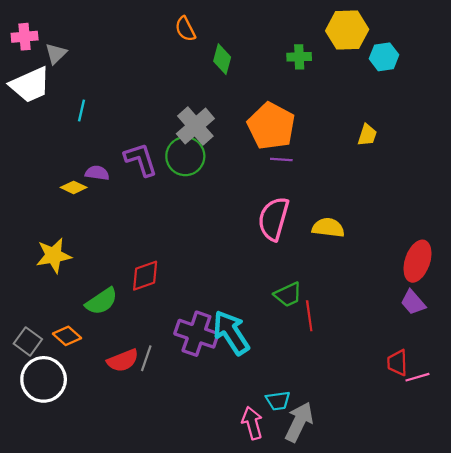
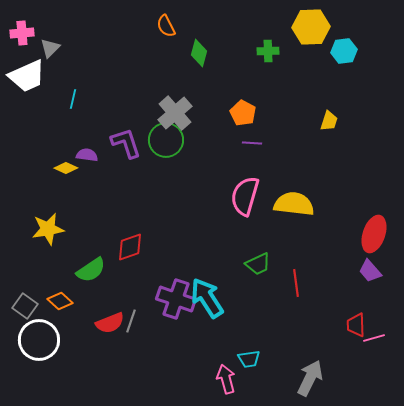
orange pentagon: (271, 126) -> (243, 113), size x0.6
yellow semicircle: (328, 228) -> (294, 204), size x1.4
red line: (309, 316) -> (296, 283), moved
gray arrow: (299, 422) -> (310, 378), moved

